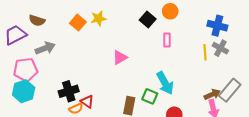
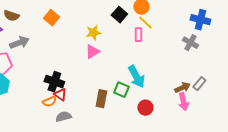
yellow star: (98, 18) -> (93, 33), moved
blue cross: (217, 26) -> (200, 20), moved
yellow line: (205, 52) -> (145, 23), moved, turned -42
gray rectangle: (230, 90) -> (199, 84), size x0.6
black cross: (69, 91) -> (54, 82), moved, turned 36

